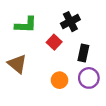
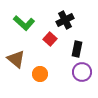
green L-shape: (26, 25) -> (24, 23), turned 40
orange circle: (60, 80) -> (40, 74), moved

